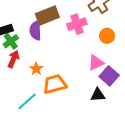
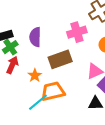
brown rectangle: (47, 15) -> (60, 59), moved
cyan line: (27, 101) -> (38, 102), moved

